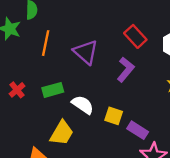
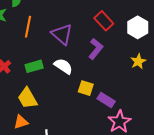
white semicircle: (83, 105) -> (63, 66), moved
yellow trapezoid: (62, 133) -> (27, 98), moved, turned 120

